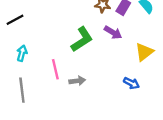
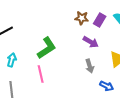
green L-shape: (82, 39) -> (47, 48), moved
gray arrow: (77, 81) -> (90, 66), moved, turned 80

